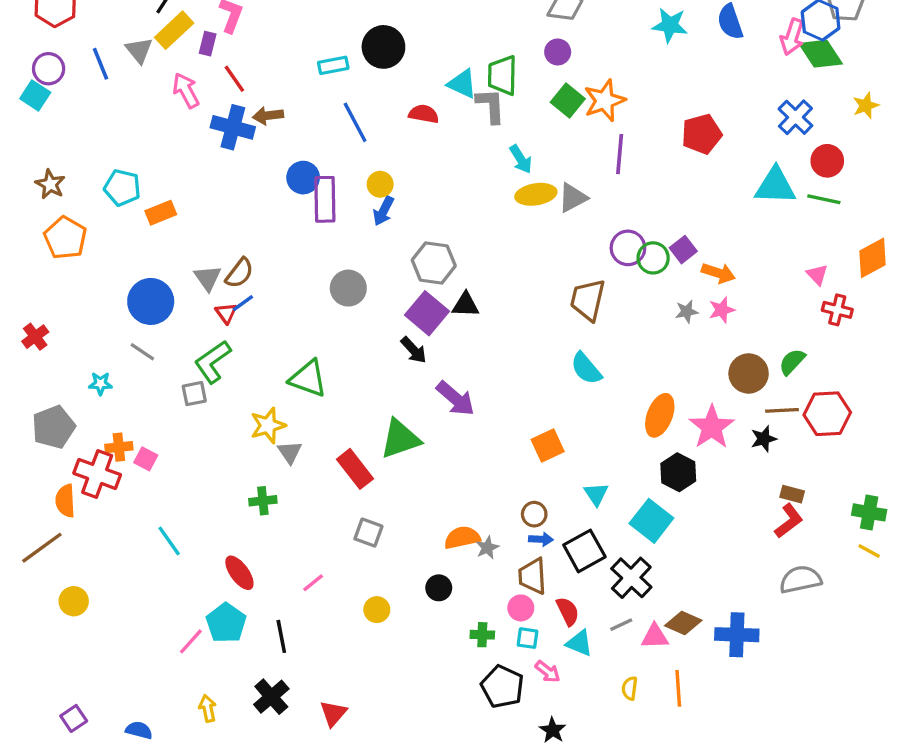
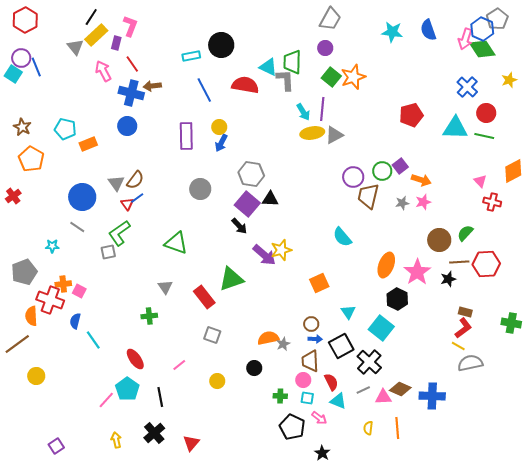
blue line: (100, 64) -> (36, 67), moved
red semicircle: (424, 114) -> (245, 85), size x1.5
red pentagon: (702, 134) -> (411, 115), moved
purple line: (620, 154) -> (322, 109), moved
blue circle: (303, 178) -> (127, 126), moved
purple circle: (628, 248) -> (353, 177), moved
brown trapezoid: (588, 300) -> (368, 196), moved
red cross: (35, 337) -> (13, 196), moved
yellow star: (268, 425) -> (281, 250), moved
yellow line: (869, 551) -> (458, 346), moved
purple square: (74, 718) -> (56, 446), moved
blue semicircle: (139, 730) -> (75, 321), moved, turned -91

